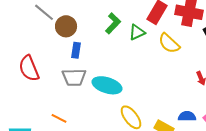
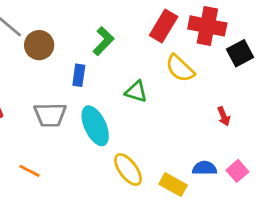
green triangle: (137, 32) -> (136, 92), moved, turned 42
blue rectangle: (76, 50) -> (79, 75), moved
cyan ellipse: (107, 85) -> (95, 126), turned 48

